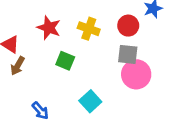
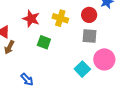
pink circle: (136, 74) -> (104, 59), moved
cyan square: (90, 101) -> (82, 69), moved

